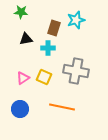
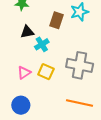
cyan cross: (48, 48) -> (42, 44), moved, turned -32
orange line: (62, 107) -> (80, 103), moved

